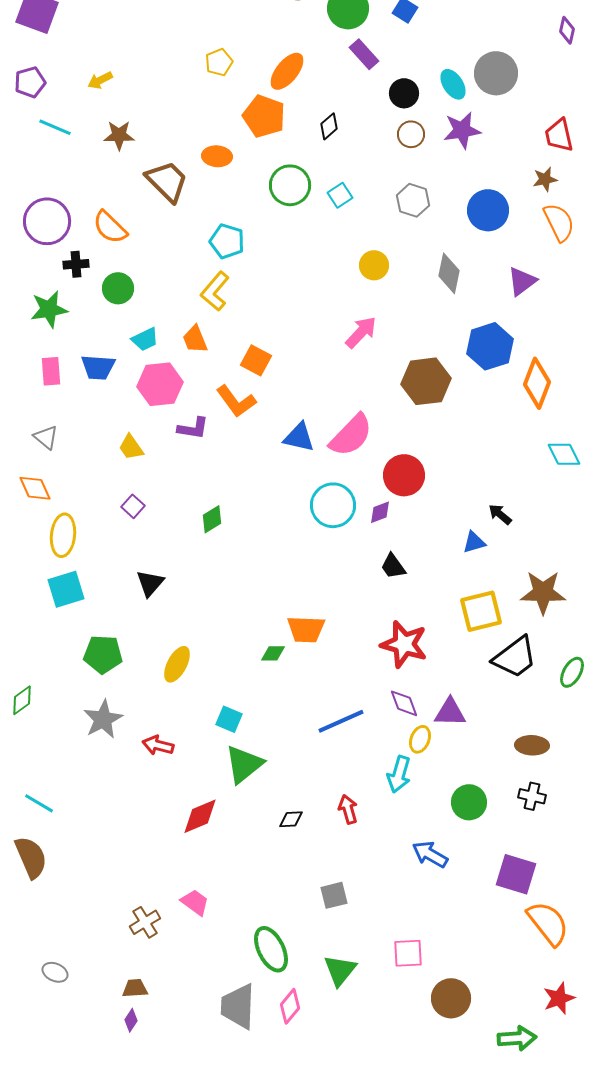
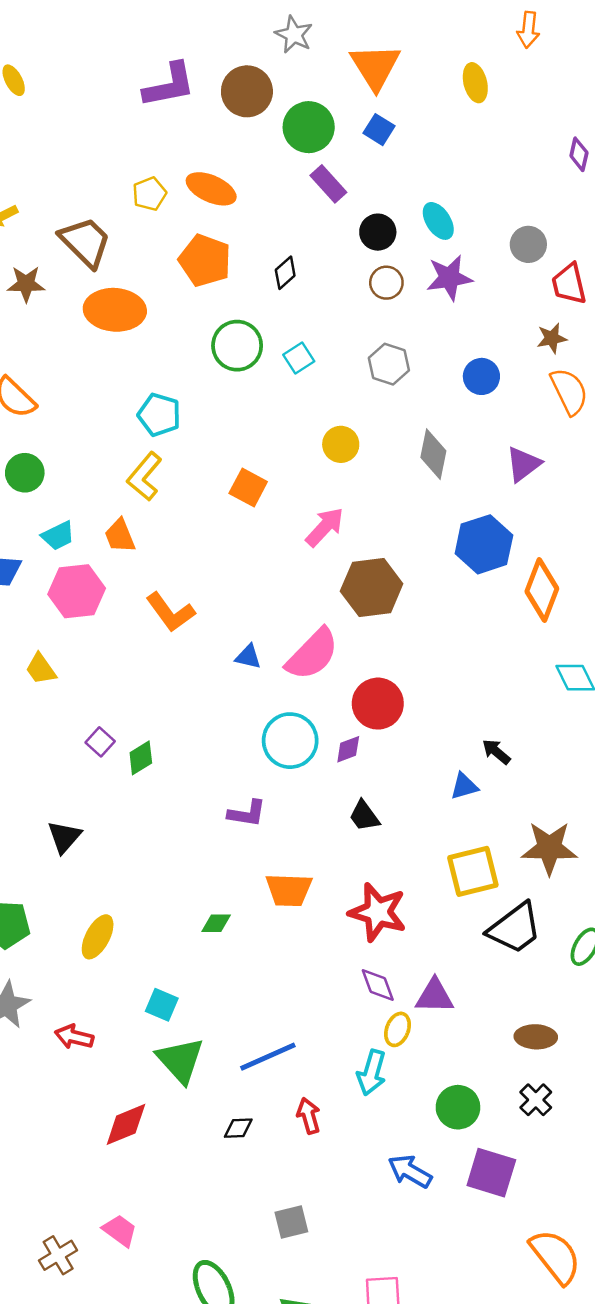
orange ellipse: (287, 71) -> (211, 189), moved, turned 75
gray circle: (496, 73) -> (528, 244), moved, size x0.7
orange ellipse: (217, 156) -> (115, 310), moved, size x1.6
brown trapezoid: (167, 181) -> (85, 242), moved
blue circle: (488, 210) -> (481, 376), size x0.7
orange square: (256, 360) -> (248, 488), moved
brown hexagon: (426, 381) -> (372, 588), moved
purple L-shape: (193, 428) -> (247, 813), moved
blue triangle: (299, 437) -> (248, 657), size x0.7
purple square: (133, 506) -> (100, 742), moved
orange trapezoid: (306, 629) -> (289, 890), moved
blue line: (341, 721) -> (268, 1057), moved
green triangle: (244, 764) -> (180, 1060), turned -33
black cross: (532, 796) -> (536, 1100), turned 32
purple square: (516, 874) -> (491, 1173), moved

